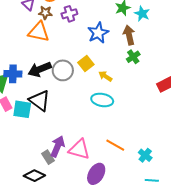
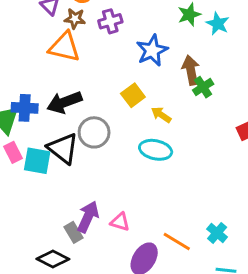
brown arrow: (129, 35) -> (191, 70), moved
gray circle: (63, 70) -> (94, 132), moved
orange line: (115, 145) -> (177, 241), moved
pink triangle: (79, 149) -> (120, 222), size x0.6

